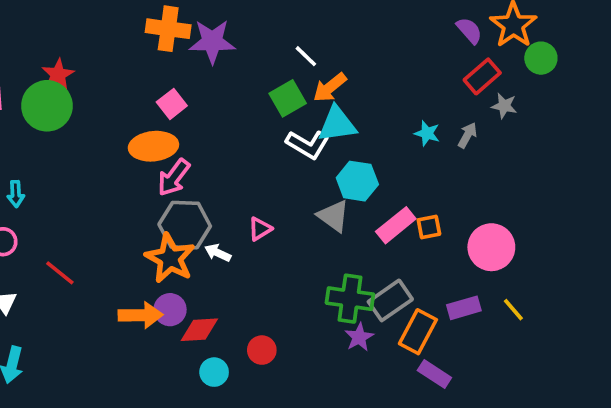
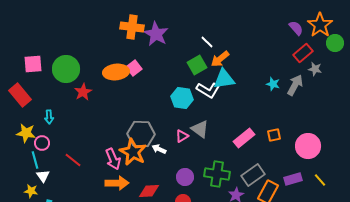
purple star: (212, 42) -> (156, 34), turned 30
red star: (58, 75) -> (83, 92), moved
gray arrow: (467, 135) -> (295, 85), size x1.5
orange ellipse: (153, 146) -> (116, 72), moved
pink arrow: (174, 177) -> (113, 159), moved, turned -60
cyan hexagon: (357, 181) -> (182, 98), moved
gray triangle: (333, 216) -> (200, 129), moved
pink rectangle: (396, 225) -> (244, 138), moved
green cross: (350, 299) -> (217, 174), moved
purple circle: (170, 310) -> (185, 177), moved

